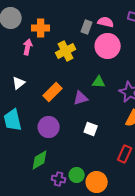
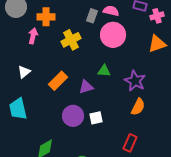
purple circle: (49, 127) -> (73, 116), moved
white square: (91, 129) -> (96, 118), turned -32

